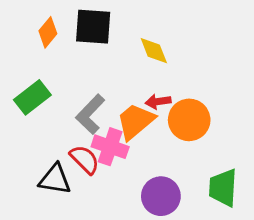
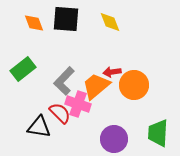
orange diamond: (48, 32) -> (34, 23), turned -60
yellow diamond: (154, 51) -> (110, 22), moved

